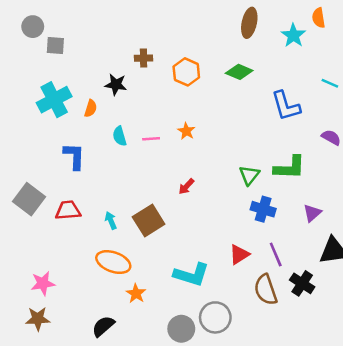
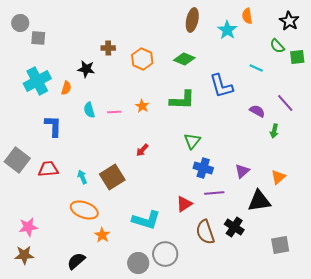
green L-shape: (290, 168) -> (182, 100), moved
purple line: (276, 254) -> (214, 193), moved, turned -72

